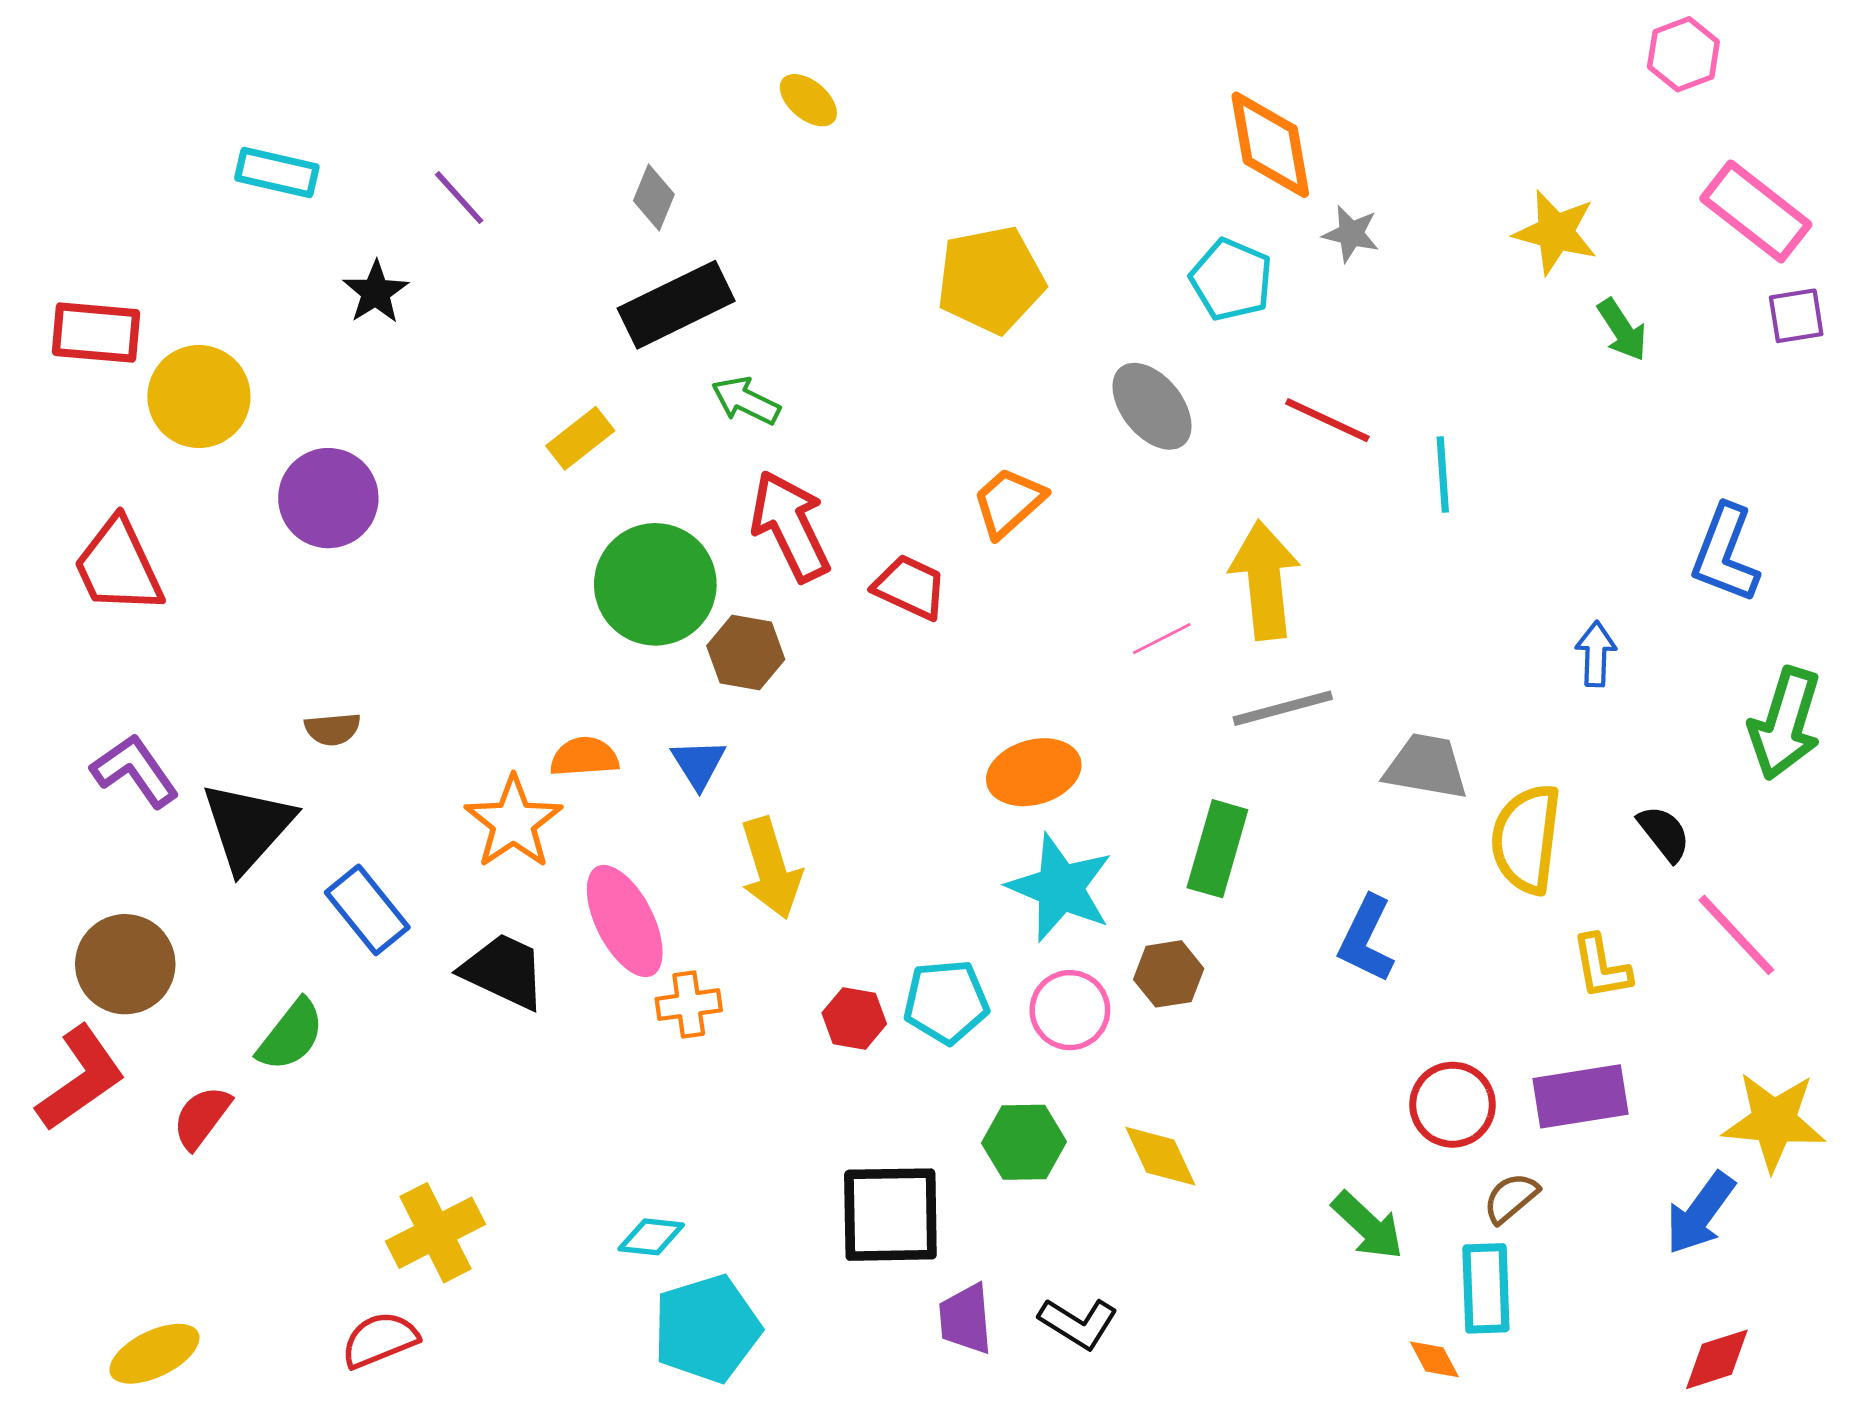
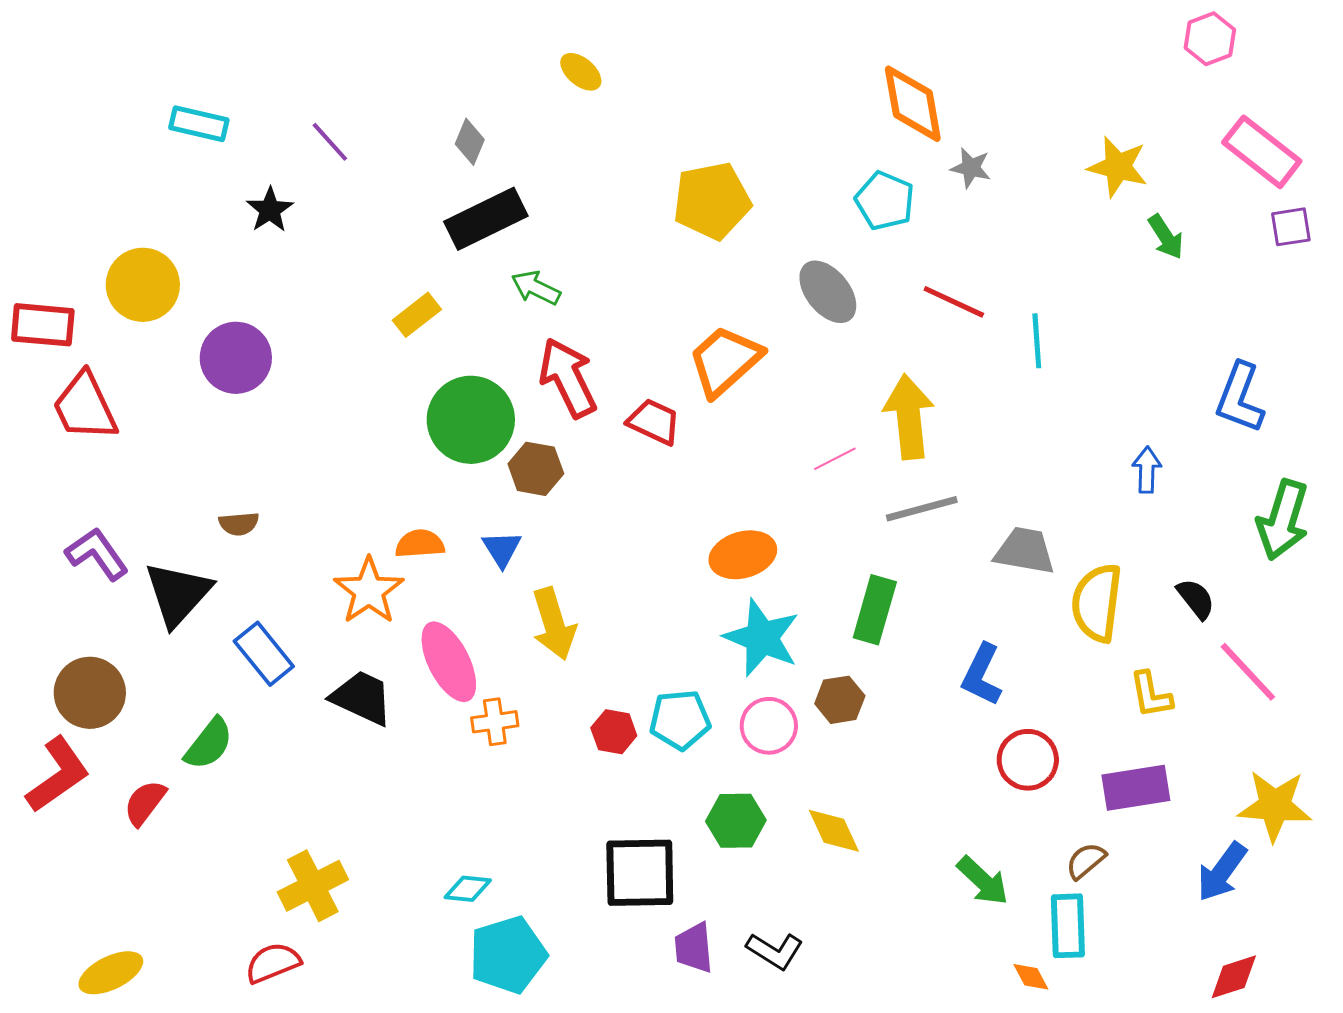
red rectangle: (96, 333) -> (43, 325), moved
orange trapezoid: (1009, 502) -> (725, 361), size x1.4
red circle: (1453, 1105) -> (1028, 760), moved

